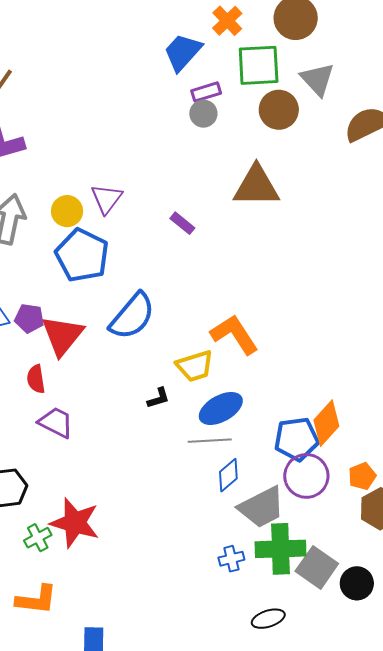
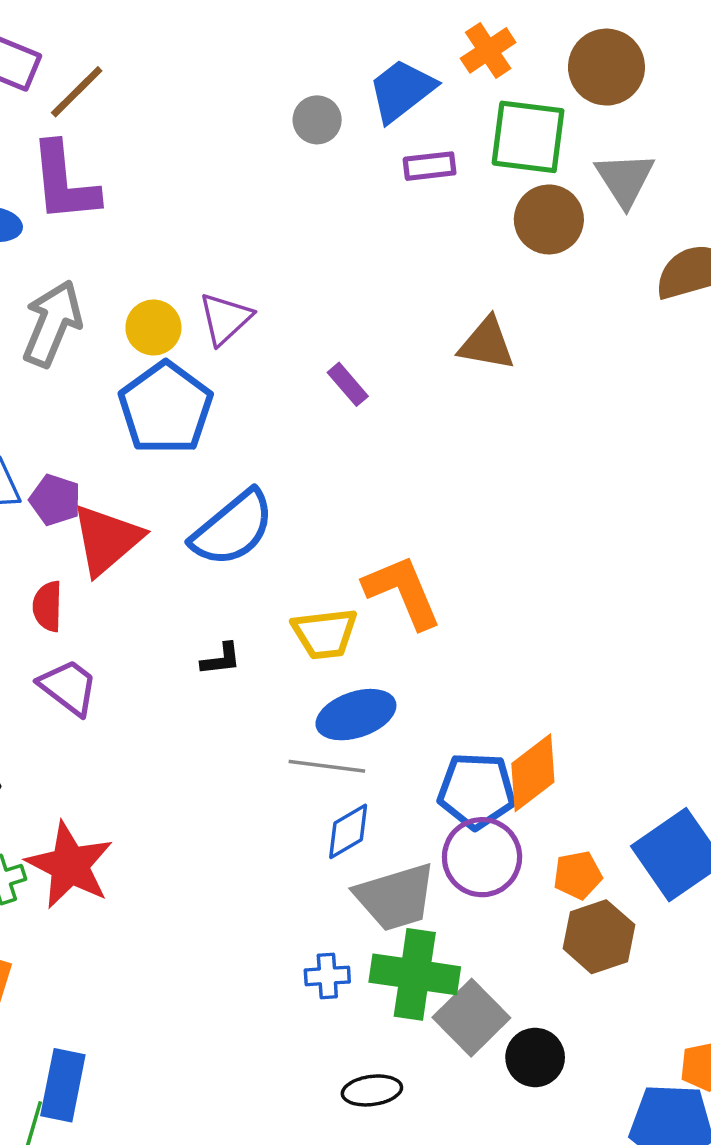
gray circle: (203, 114) -> (317, 120), moved
brown triangle: (256, 186) -> (487, 344), size x0.7
black L-shape: (158, 398) -> (221, 659), moved

